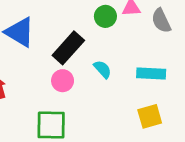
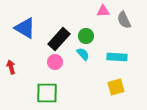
green circle: (105, 16) -> (86, 36), moved

